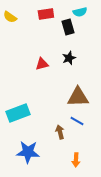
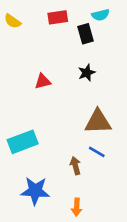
red triangle: (42, 64) -> (43, 81), moved
orange arrow: (76, 160) -> (77, 207), moved

